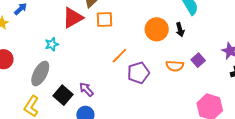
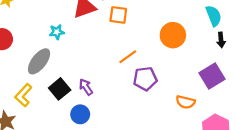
black arrow: (180, 30) -> (221, 40), moved
purple square: (198, 60) -> (212, 76), size x1.6
orange semicircle: (175, 66) -> (185, 102), moved

